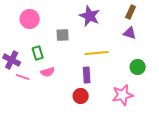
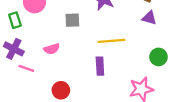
green rectangle: (38, 53) -> (15, 20), moved
pink semicircle: (48, 72) -> (52, 49), moved
red circle: (81, 96) -> (61, 90), moved

